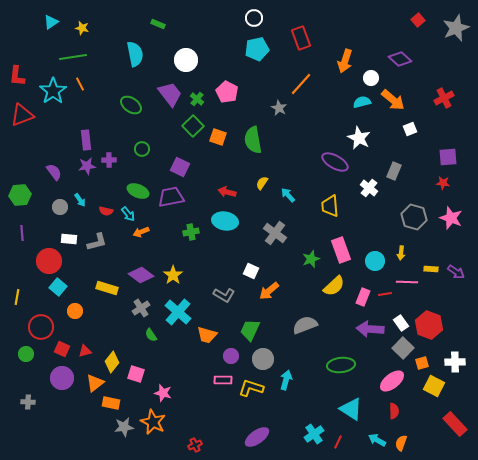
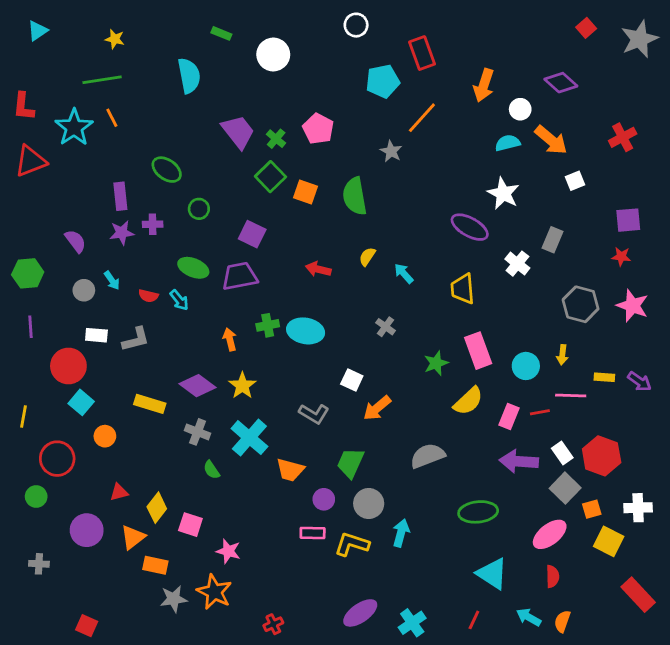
cyan triangle: (51, 22) -> (38, 31), moved
cyan pentagon: (257, 49) -> (383, 81), moved
white circle: (186, 60) -> (273, 55), moved
green ellipse: (131, 105) -> (167, 170), moved
cyan ellipse: (225, 221) -> (306, 331), moved
orange arrow: (141, 232) -> (230, 339), moved, turned 98
gray cross: (275, 233) -> (386, 327), size x0.6
gray cross: (141, 308) -> (197, 432), turned -36
red square: (62, 349) -> (87, 626), moved
cyan cross: (314, 434) -> (412, 623), moved

